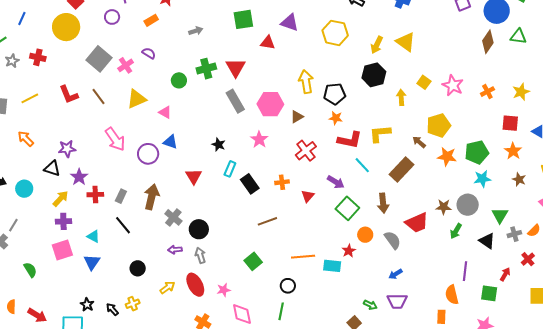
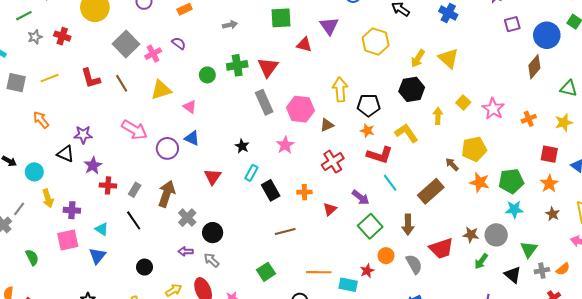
purple triangle: (290, 23) -> (329, 26), turned 30
green triangle: (518, 36) -> (569, 88), moved
yellow L-shape: (380, 134) -> (406, 133), moved, turned 55
pink arrow: (115, 139) -> (134, 130), turned -30
yellow arrow: (60, 199) -> (48, 198), moved, turned 114
gray arrow: (200, 255) -> (211, 260), turned -35

